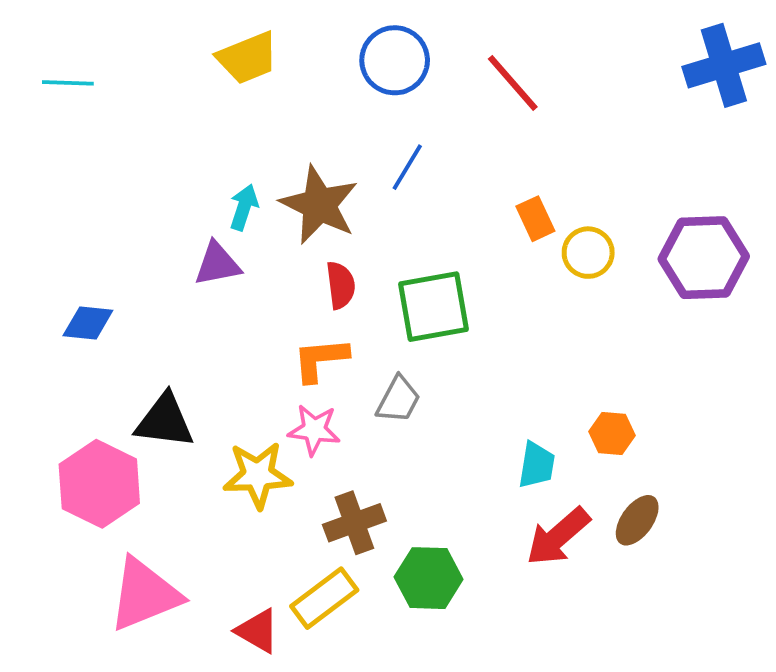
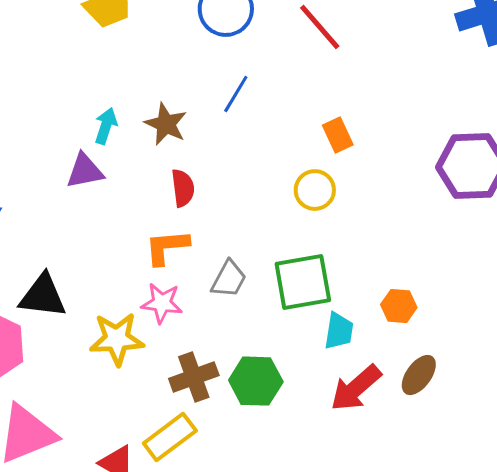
brown star: (319, 205) -> (166, 124), size x0.7
yellow circle: (588, 253) -> (315, 190), moved
green square: (434, 307) -> (303, 282), moved
green hexagon: (429, 578) -> (256, 381), moved

